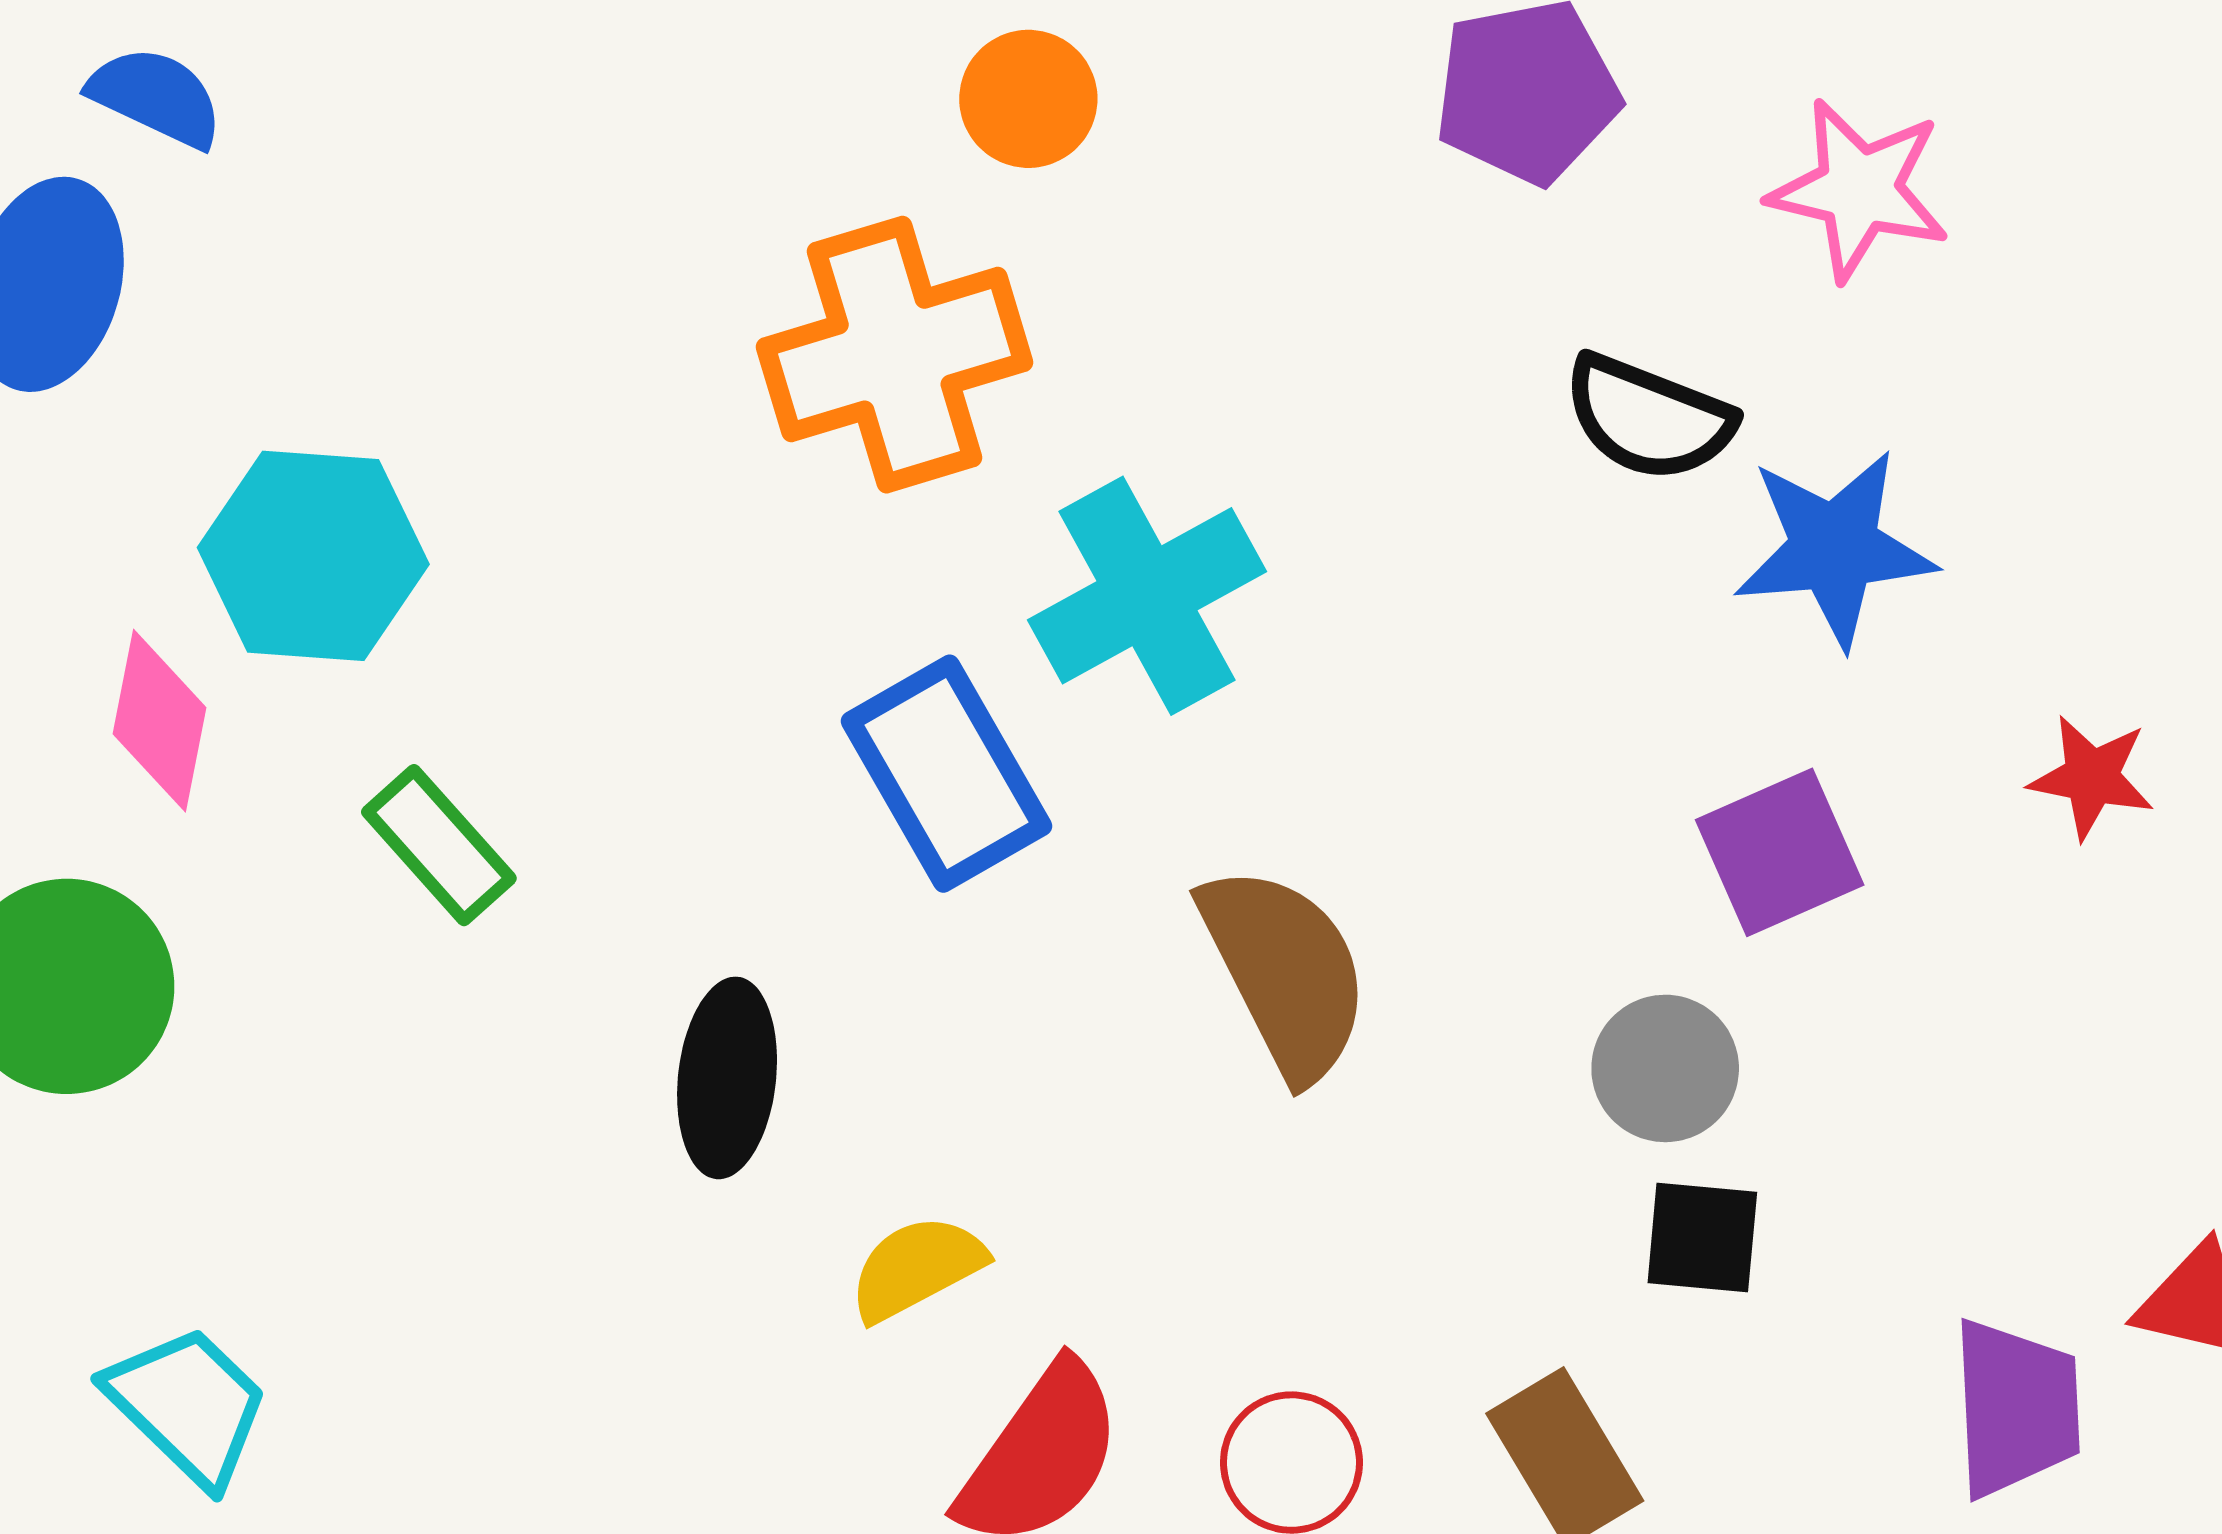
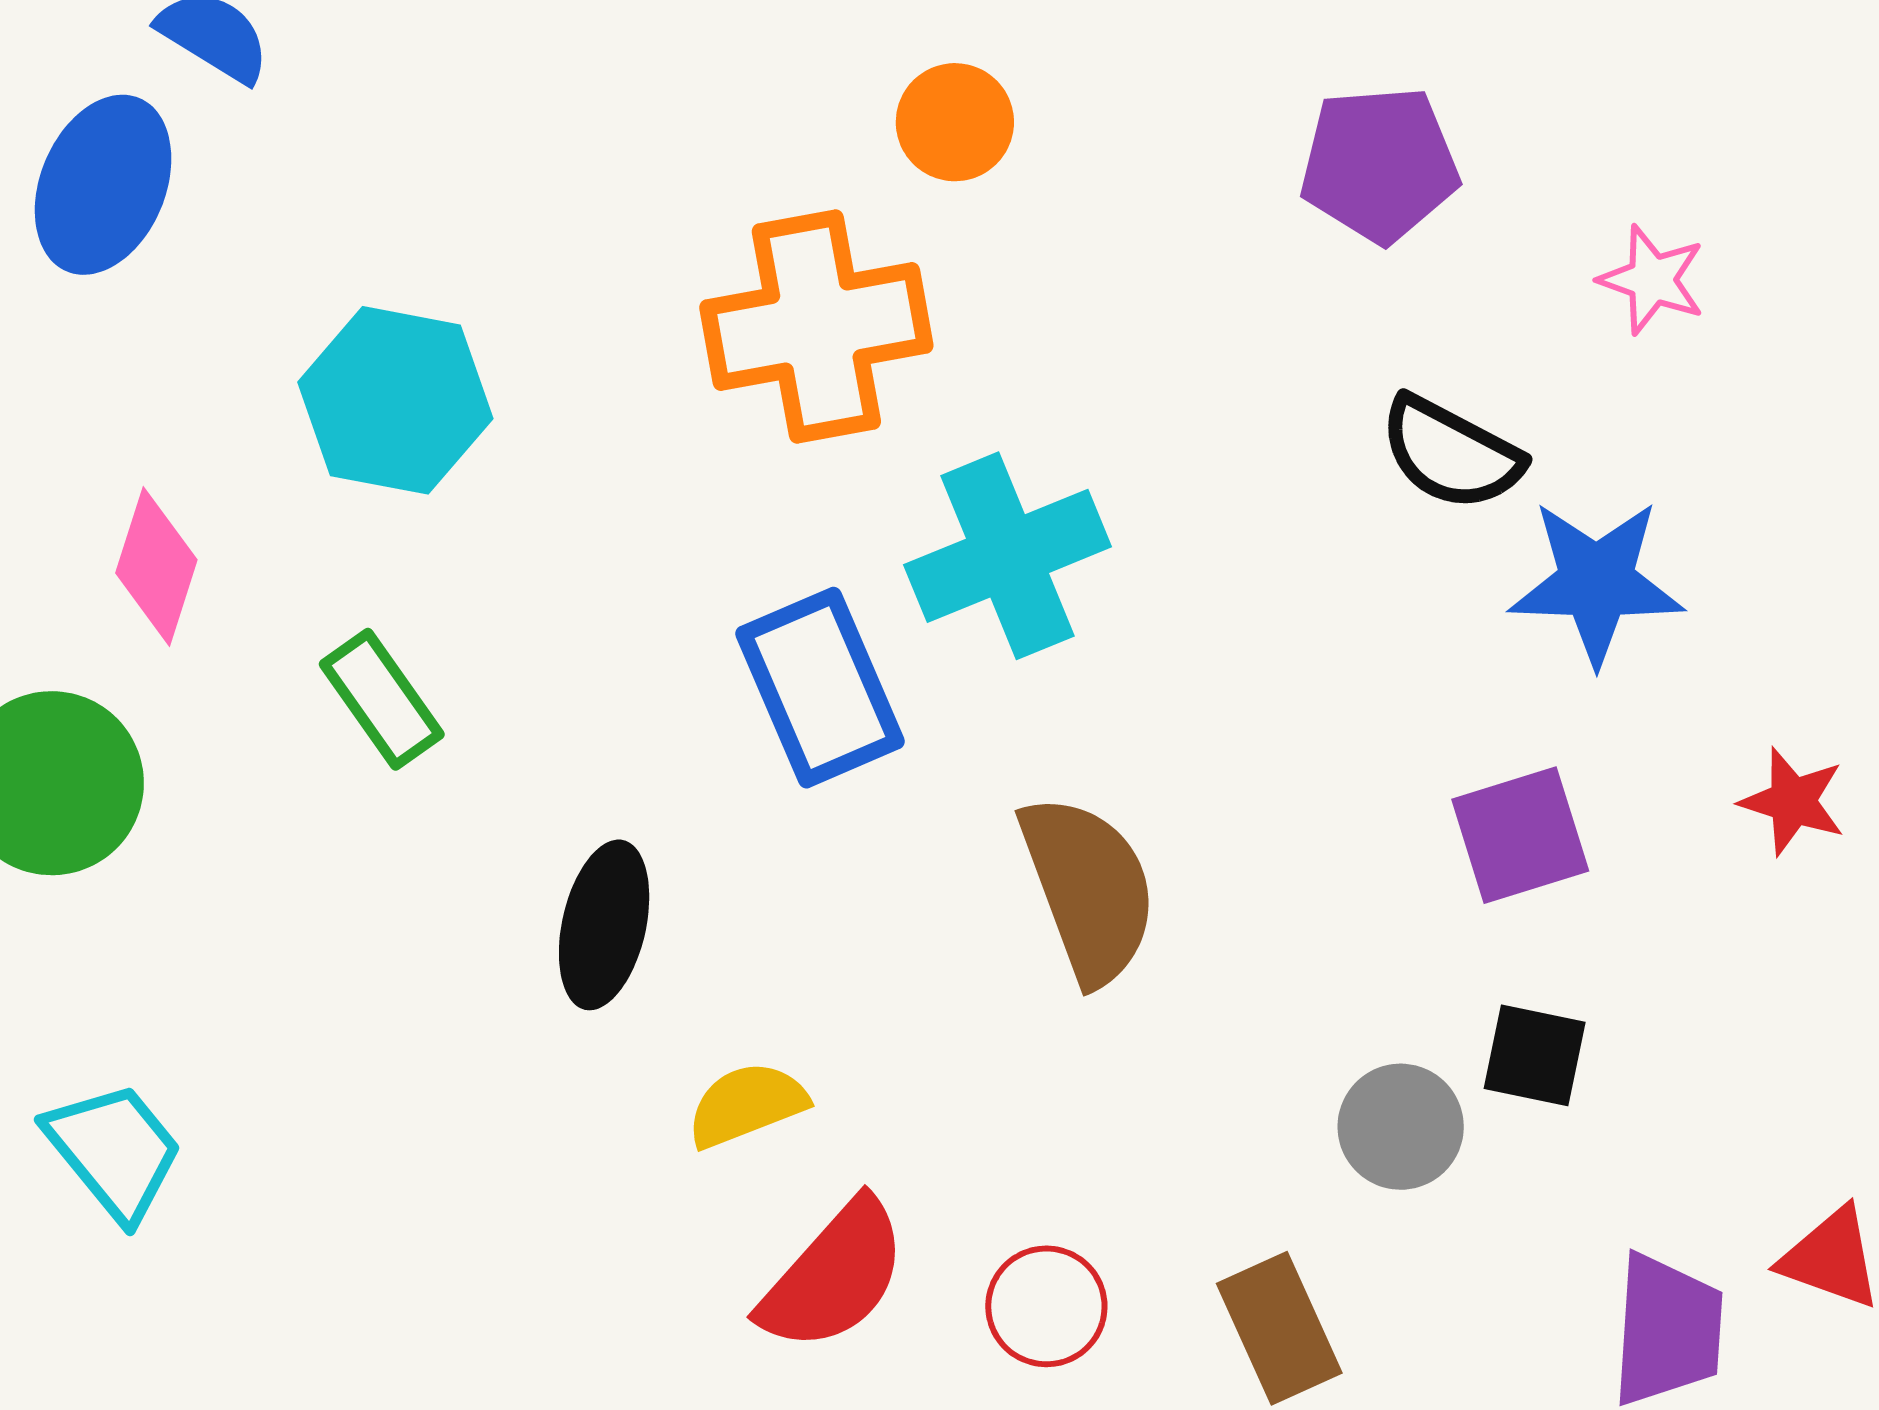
pink star: (1859, 190) -> (1652, 280), size x0.7
cyan hexagon: (313, 556) -> (395, 400), moved
gray circle: (1665, 1068) -> (1401, 1127), moved
black square: (1702, 1237) -> (1535, 1055), moved

